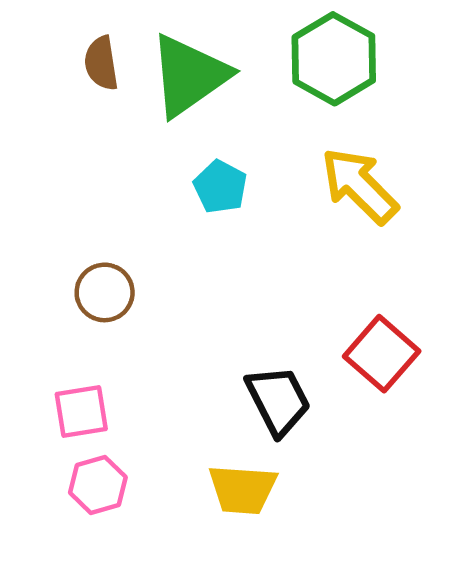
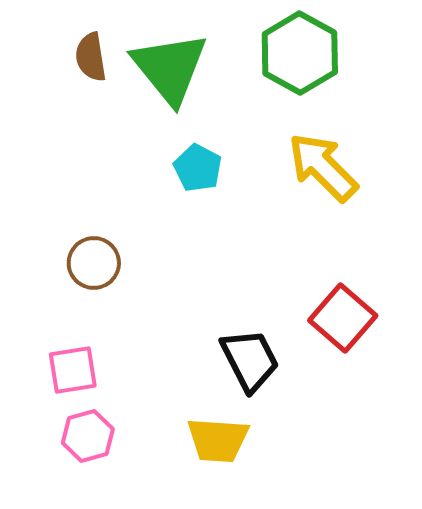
green triangle: (189, 76) -> (170, 68), turned -34

